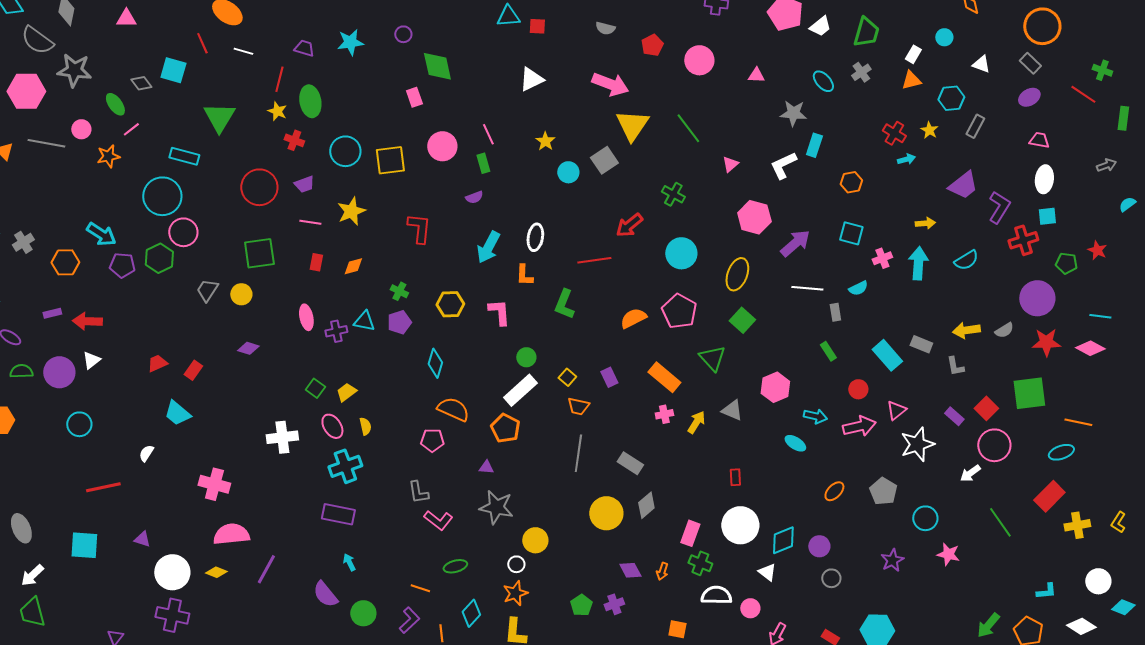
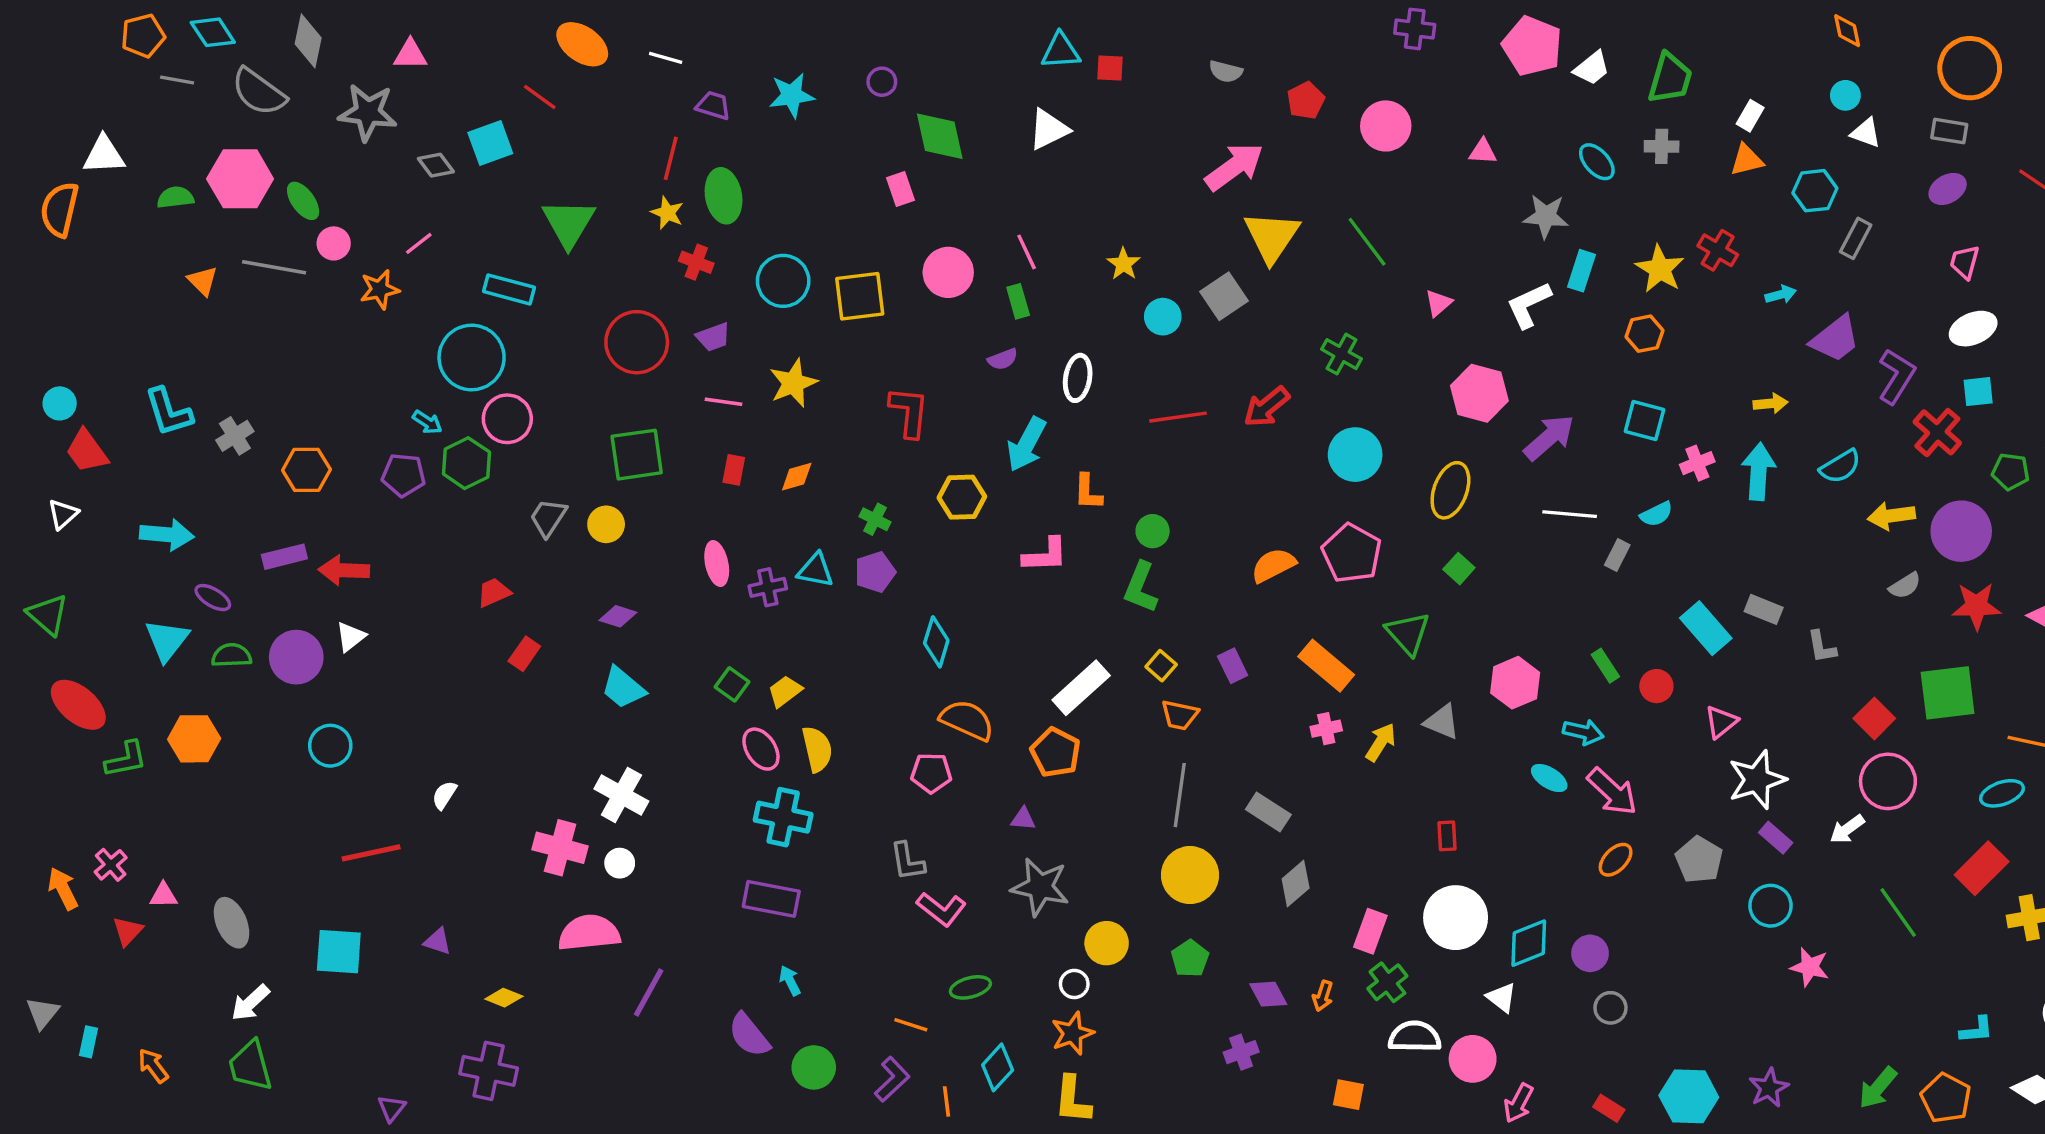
cyan circle: (944, 37) -> (1845, 95), moved
red line: (202, 43) -> (540, 97), turned -30
white line: (243, 51) -> (666, 58), moved
gray rectangle: (1030, 63) -> (1949, 131), turned -35
gray star: (74, 70) -> (368, 112), moved
cyan square: (173, 70) -> (490, 143), turned -36
gray cross: (861, 72) -> (1662, 146), turned 36
white triangle: (531, 79) -> (1049, 129), moved
pink arrow: (610, 84) -> (1234, 167), turned -57
green ellipse: (115, 104) -> (303, 201), moved
yellow star: (929, 130) -> (1660, 269), moved, size x1.6
pink trapezoid: (1039, 140) -> (1965, 262), turned -85
cyan arrow: (906, 159) -> (1781, 295), moved
white ellipse: (1044, 179) -> (1973, 329), turned 60
cyan arrow: (101, 234) -> (427, 422), moved, size x0.6
white ellipse: (535, 237) -> (1078, 378), moved
red cross: (1023, 240) -> (1937, 432), turned -32
red line: (594, 260) -> (1178, 417), moved
yellow hexagon: (450, 304) -> (962, 497), moved
green L-shape: (564, 304) -> (1141, 587), moved
pink L-shape: (499, 312) -> (1045, 555), turned 92
gray rectangle: (835, 312) -> (1617, 555), turned 36
purple rectangle: (52, 313) -> (284, 557), size x1.4
green square: (742, 320) -> (1459, 569), size x0.7
yellow arrow: (966, 330) -> (1891, 516), moved
green rectangle: (828, 351) -> (1605, 666), moved
green circle: (526, 357) -> (1153, 531), moved
red trapezoid: (157, 363) -> (494, 592), moved
cyan trapezoid: (177, 413) -> (623, 688), moved
purple rectangle: (954, 416) -> (1776, 838), moved
yellow semicircle: (365, 426) -> (817, 749), size x1.5
pink arrow: (859, 426) -> (1612, 792), moved, turned 56
white cross: (282, 437) -> (621, 795), moved, turned 36
cyan cross: (345, 466) -> (783, 817), turned 32
yellow circle: (606, 513) -> (1190, 875), moved
purple star: (892, 560) -> (1769, 1088), moved
green cross: (700, 563) -> (1387, 982), turned 30
white circle: (172, 572) -> (620, 863), moved, size x0.5
yellow diamond: (216, 572) -> (504, 998), moved
green pentagon: (581, 605) -> (1190, 958), moved
pink circle: (750, 608) -> (1473, 1059), size x1.4

